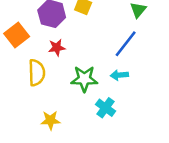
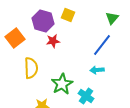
red star: (57, 48) -> (53, 41), moved
green star: (84, 79) -> (62, 84), moved, turned -30

